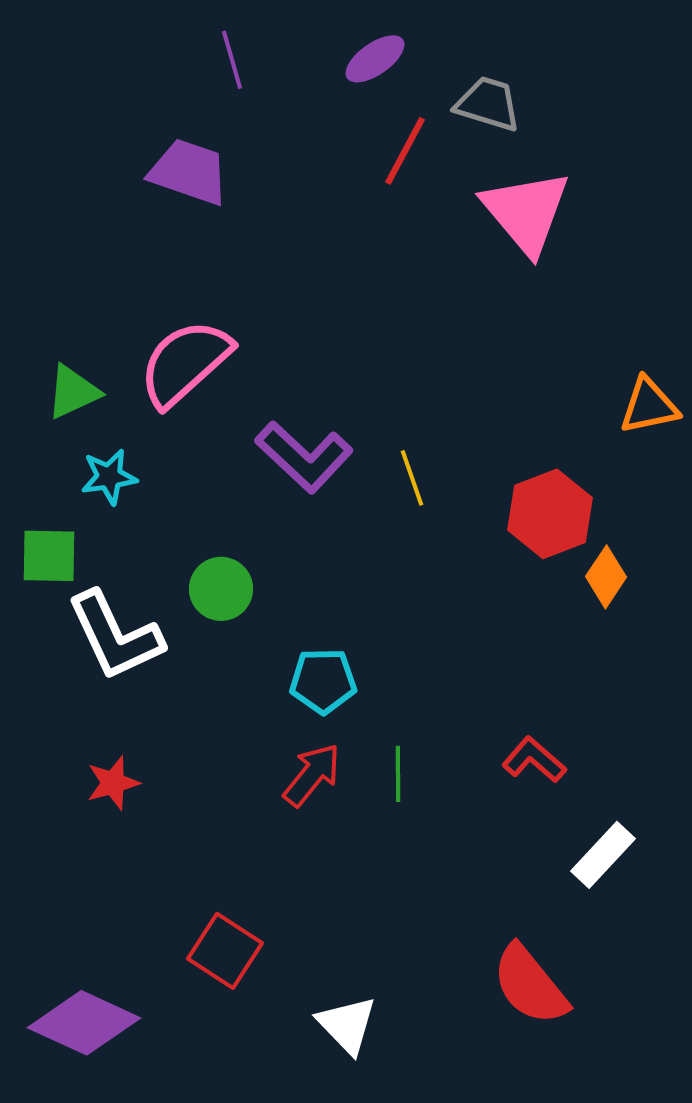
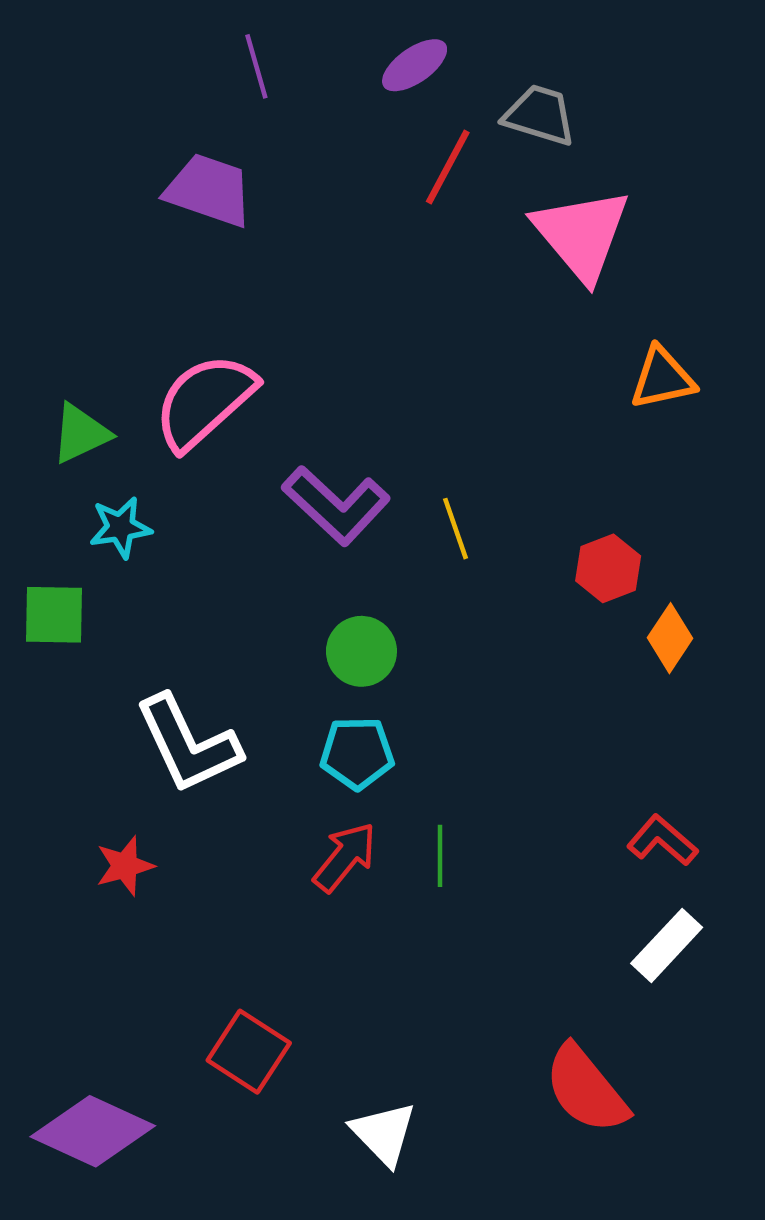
orange triangle: (649, 406) -> (662, 378), moved
red hexagon: (550, 514) -> (608, 568), size x0.7
green circle: (221, 589) -> (361, 651), moved
white L-shape: (115, 636) -> (188, 744), moved
red L-shape: (534, 760) -> (662, 840), moved

